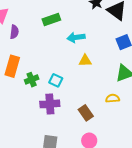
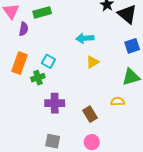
green rectangle: (51, 20) -> (42, 12), moved
yellow triangle: (85, 61) -> (93, 62), turned -32
cyan square: (56, 80) -> (48, 61), moved

